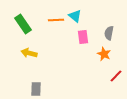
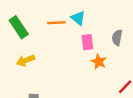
yellow arrow: (29, 53) -> (26, 60), turned -35
orange star: (104, 54) -> (99, 62), moved

